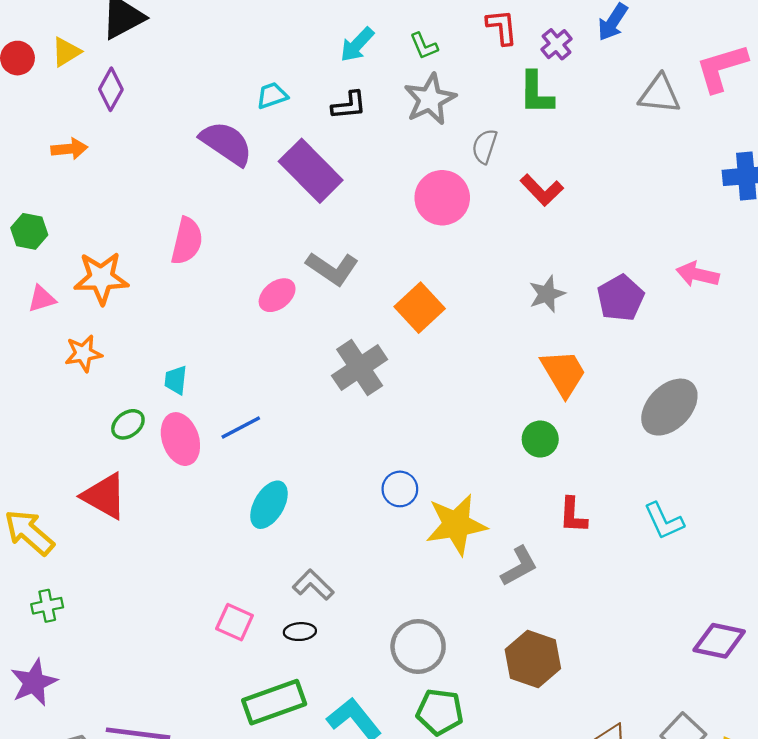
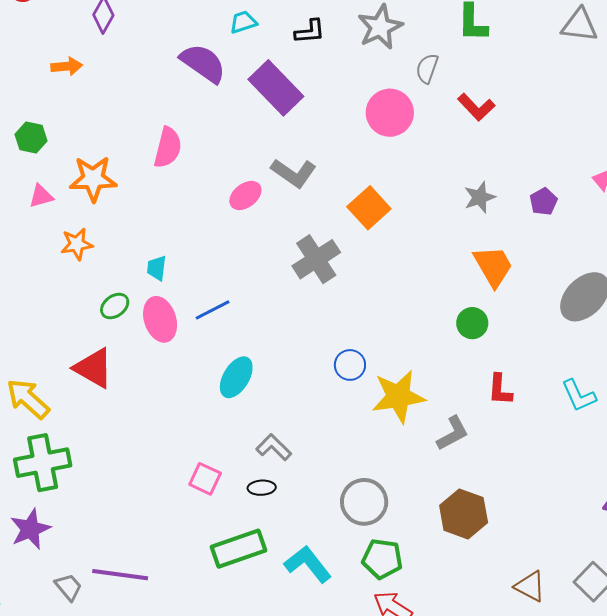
purple pentagon: (621, 298) -> (544, 202), size x0.7
green cross: (47, 606) -> (43, 463), size x2.0

